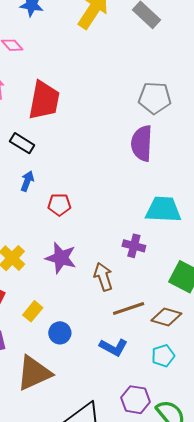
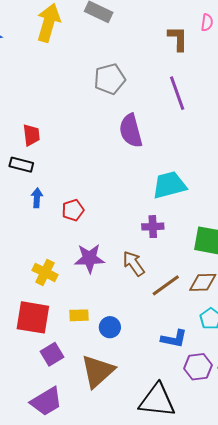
gray pentagon: (155, 98) -> (110, 79), moved
red trapezoid: (44, 100) -> (31, 135), moved, size x0.6
yellow rectangle: (33, 311) -> (79, 315), turned 66
blue L-shape: (114, 347) -> (174, 339), moved

